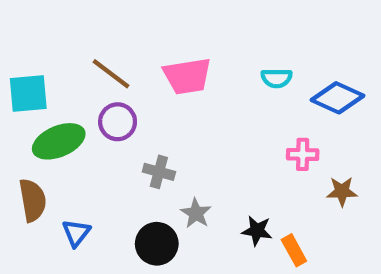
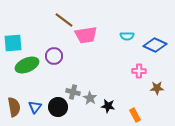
brown line: (111, 74) -> (64, 20), moved
gray cross: (159, 172) -> (73, 92), moved
brown semicircle: (33, 200) -> (14, 107), moved
black star: (257, 231) -> (108, 106), moved
black circle: (157, 244) -> (58, 107), moved

